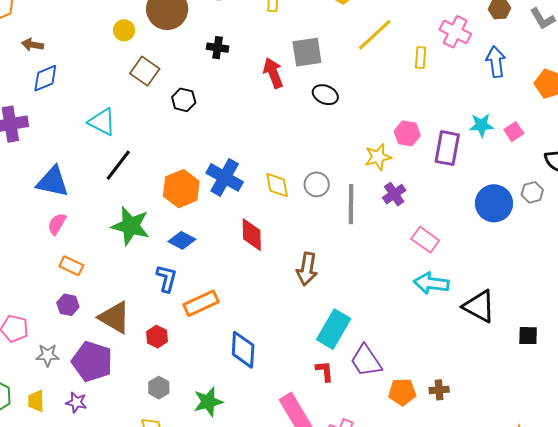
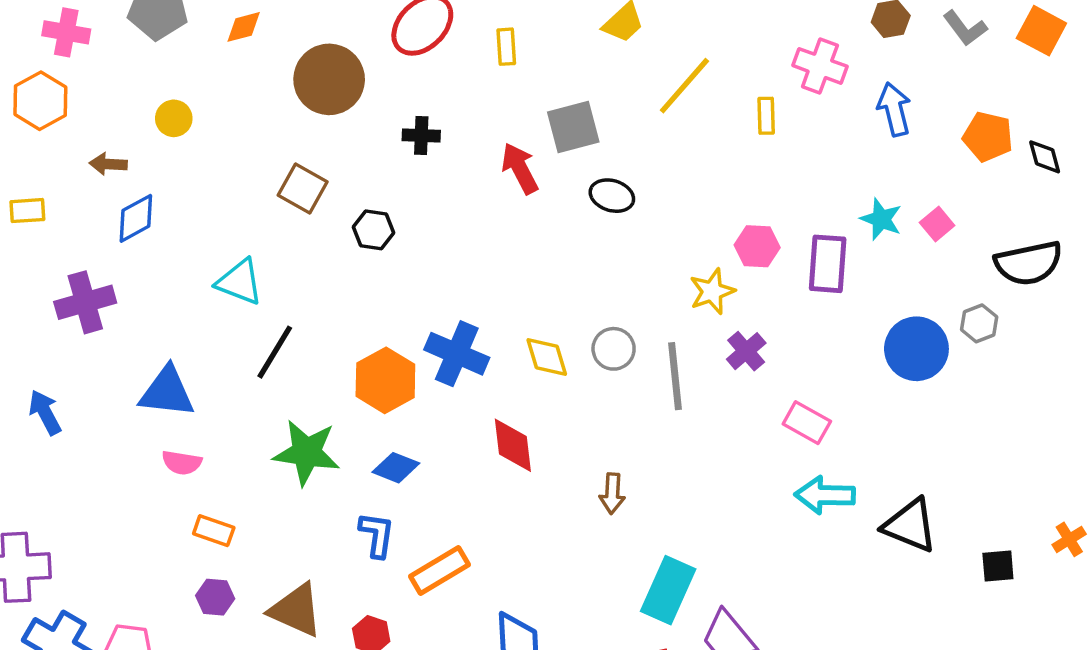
yellow circle: (124, 30) -> (174, 118), moved
cyan star: (481, 125) -> (881, 219), turned 30
pink semicircle: (57, 224) -> (182, 463), turned -105
brown arrow: (307, 269) -> (612, 493), size x0.7

